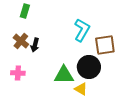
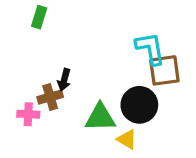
cyan L-shape: (82, 30) -> (150, 48), moved, turned -40
brown cross: (21, 41) -> (50, 97), moved, turned 35
black arrow: (35, 45) -> (64, 80), moved

